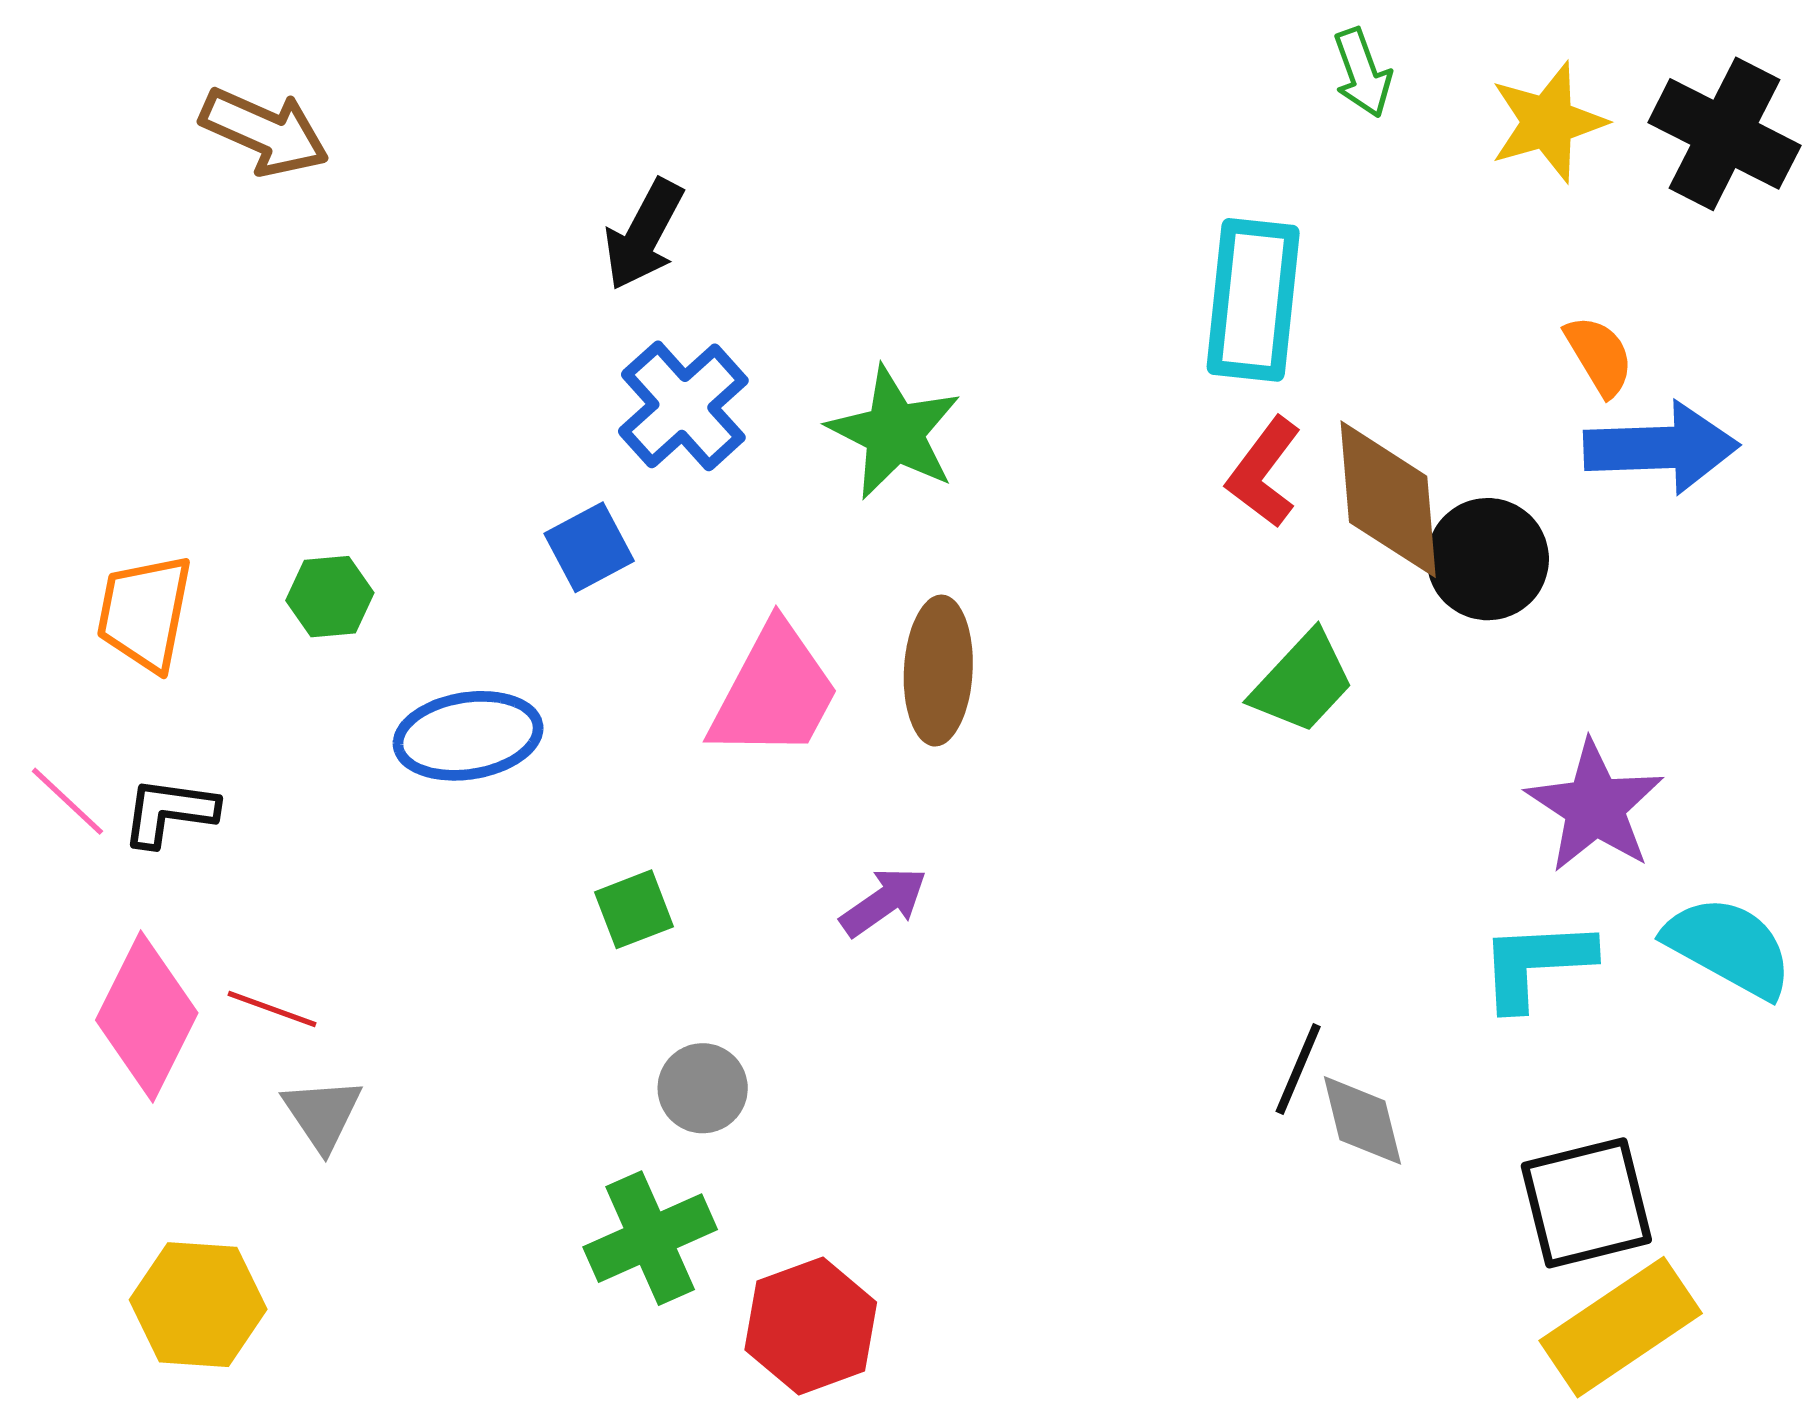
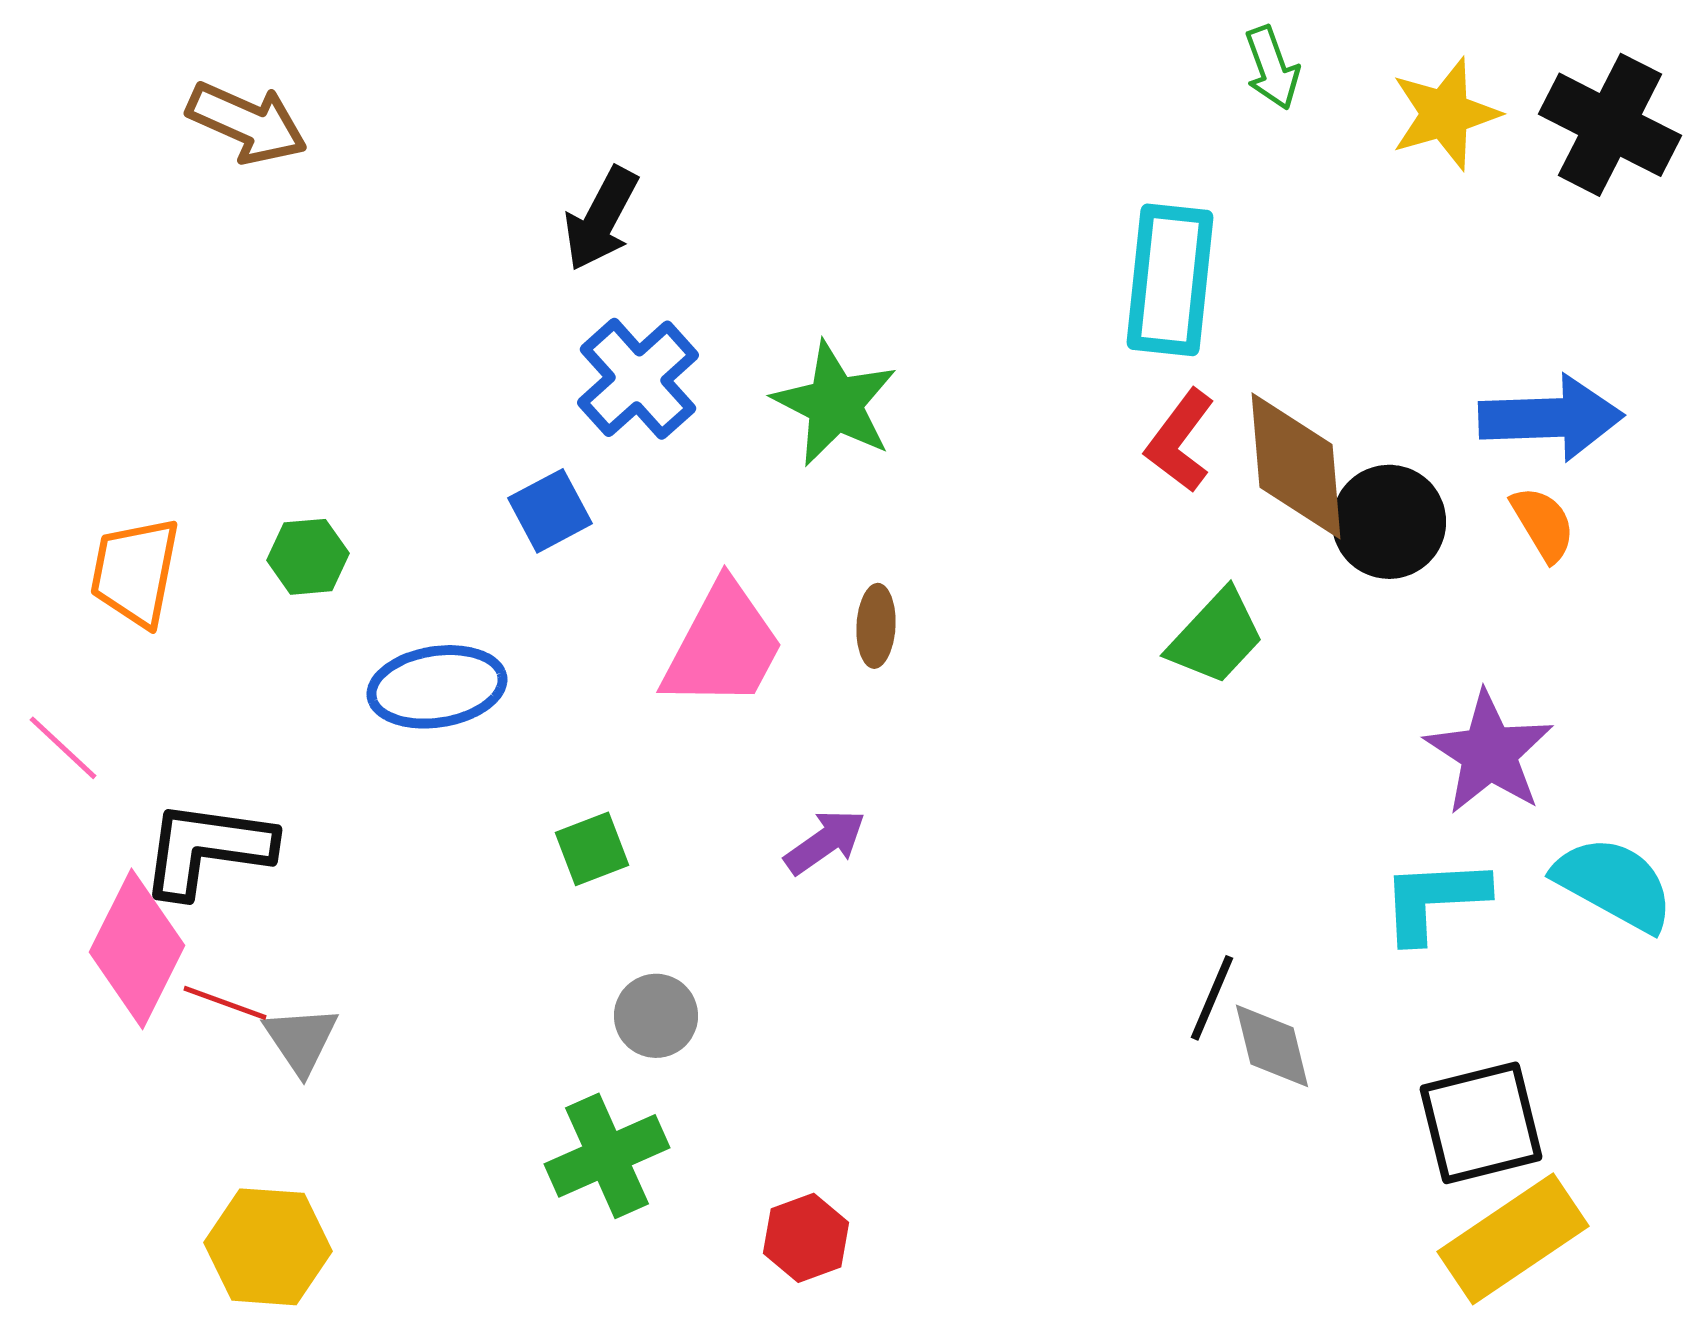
orange semicircle: (1599, 356) -> (1543, 524), moved
brown ellipse: (938, 671) -> (876, 626), size x0.6
black L-shape: (169, 812) -> (207, 849), moved, size x1.5
red line: (272, 1009) -> (225, 1003), moved
yellow hexagon: (198, 1305) -> (268, 1247), moved
red hexagon: (811, 1326) -> (806, 1238), moved, size x0.7

